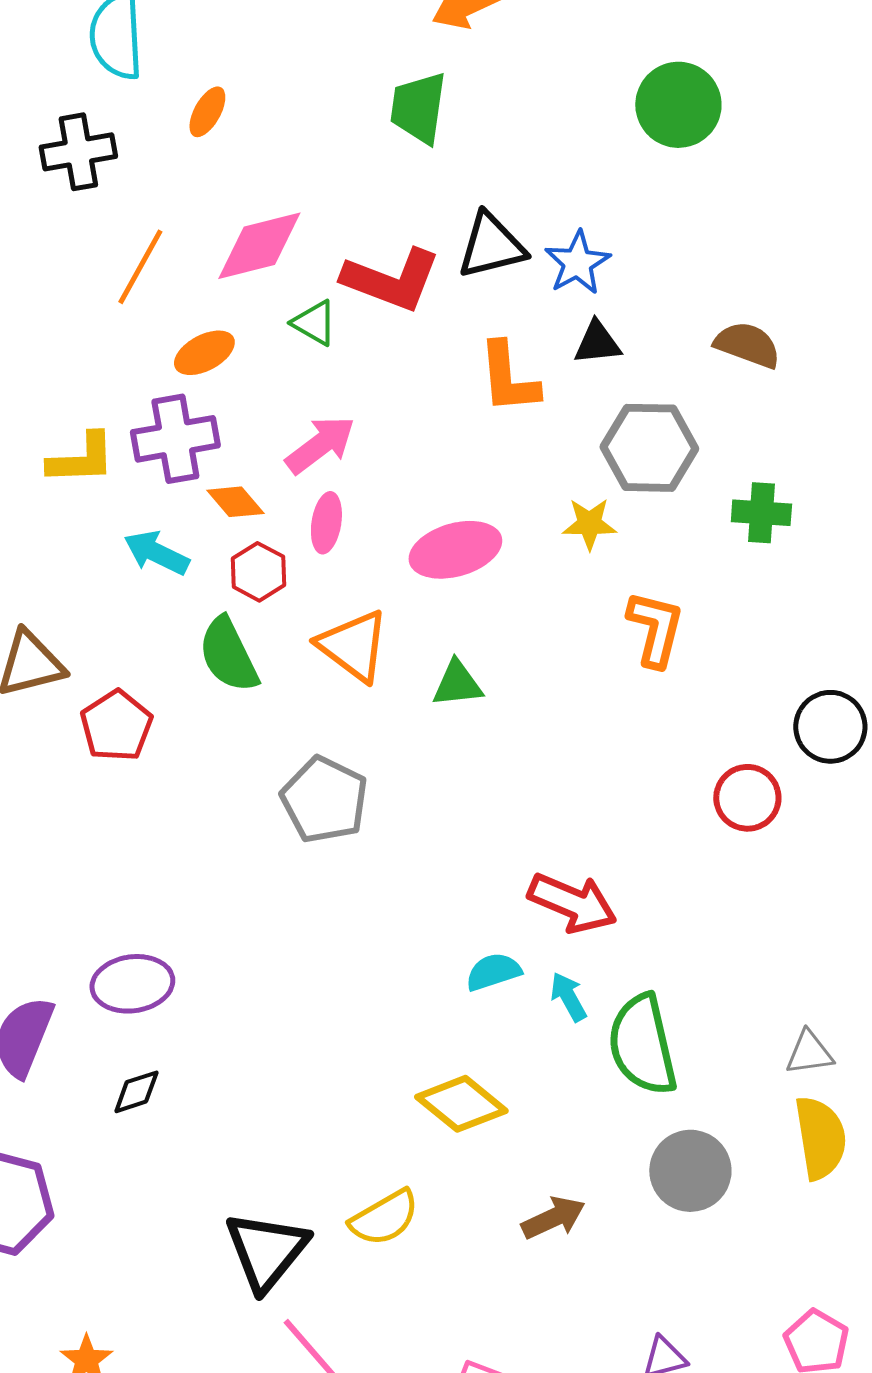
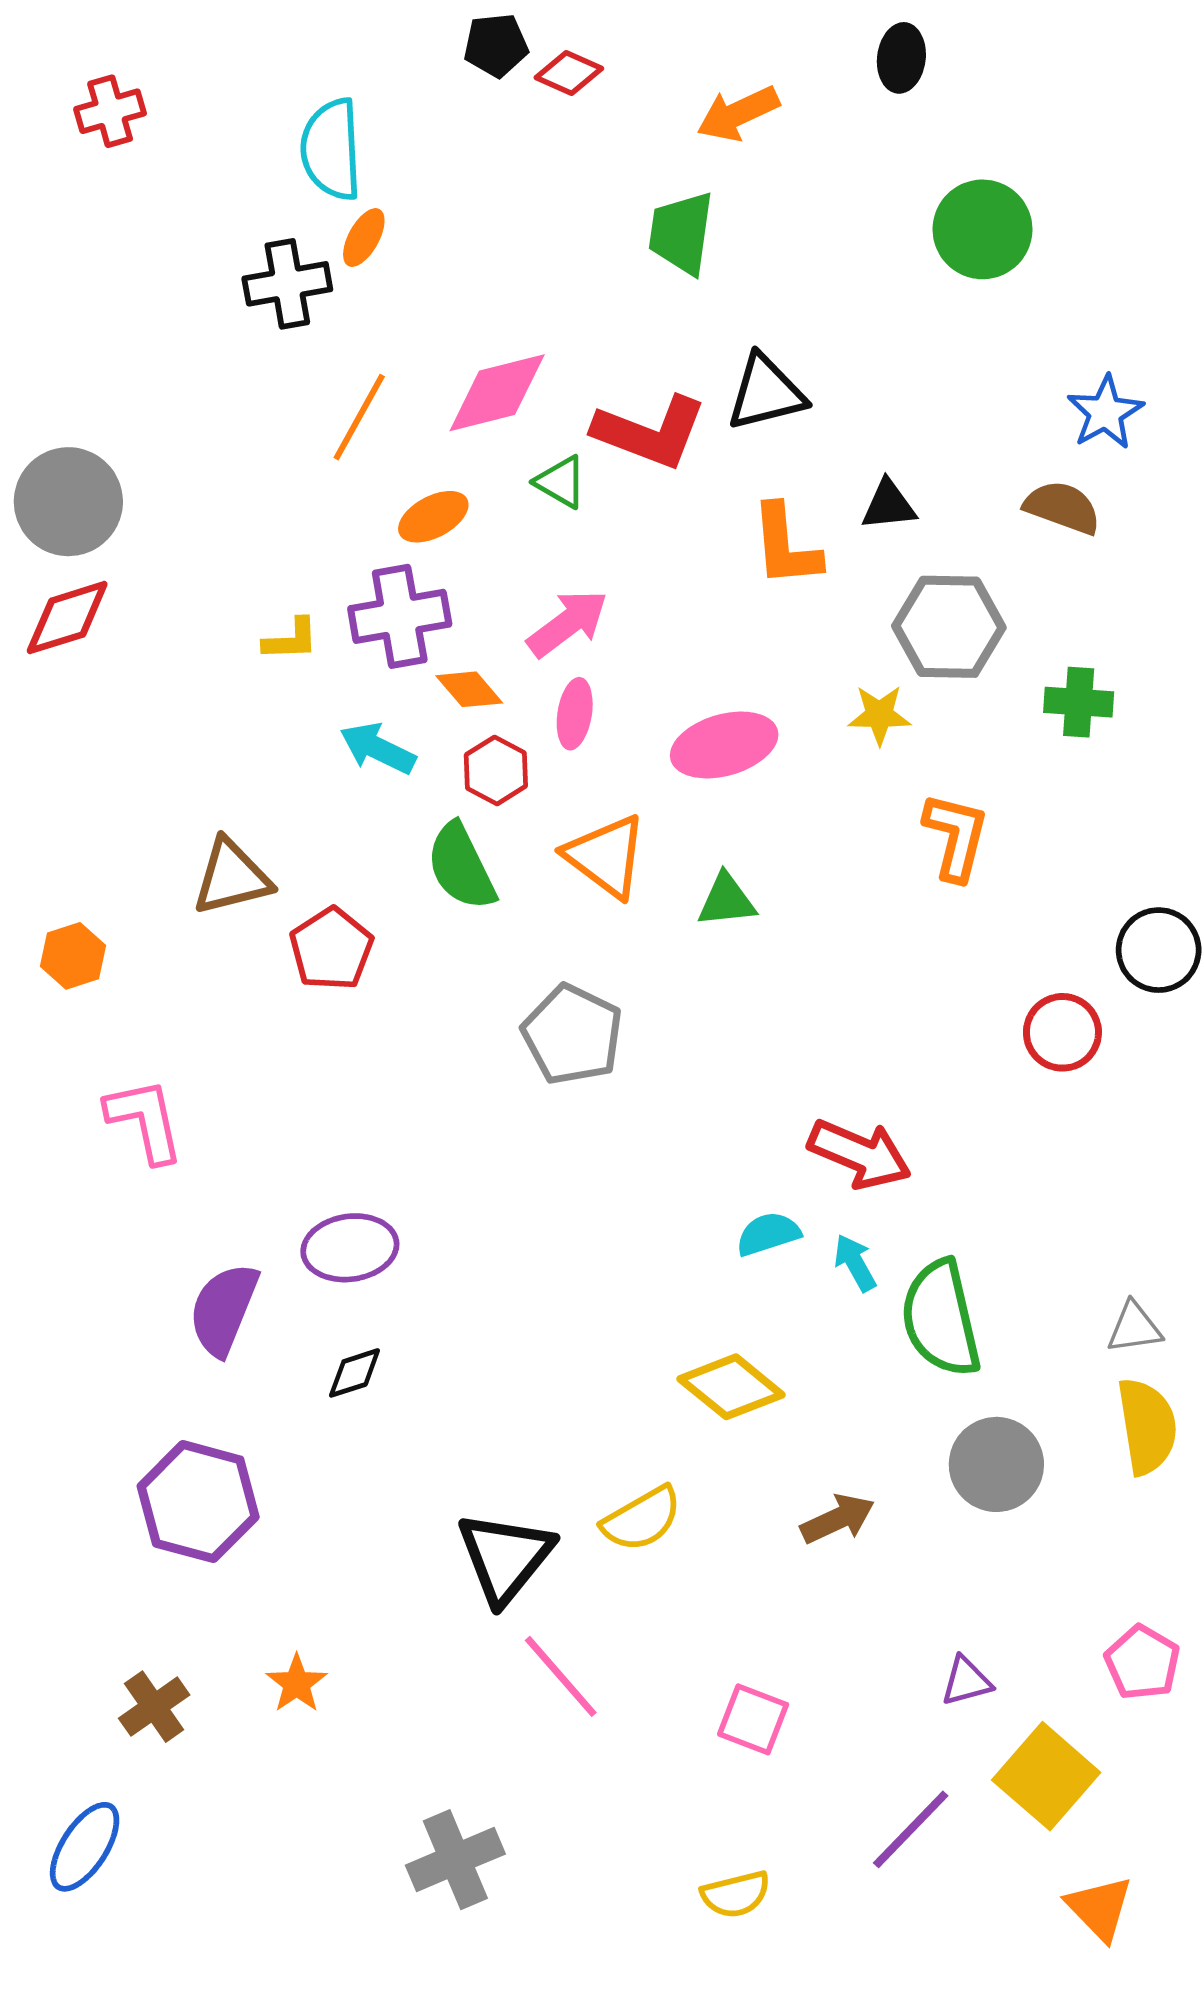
orange ellipse: (207, 112) -> (364, 238), moved
blue star: (577, 263) -> (1105, 412), moved
yellow L-shape: (81, 459) -> (291, 640), size x0.7

